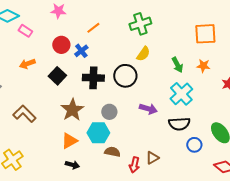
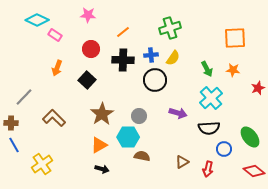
blue cross: (81, 51) -> (151, 55), moved, turned 32
orange arrow: (27, 64) -> (57, 68), turned -49
black cross: (93, 78) -> (123, 60), moved
red arrow: (134, 165) -> (208, 169), moved

